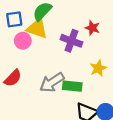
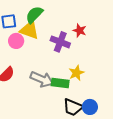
yellow star: (98, 68) -> (76, 73), moved
gray arrow: (52, 82) -> (42, 79), turned -125

